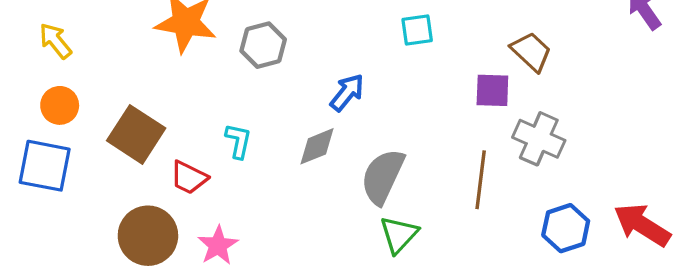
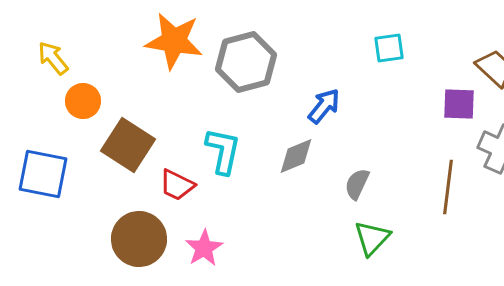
gray hexagon: (263, 45) -> (246, 62), size x1.4
orange circle: (60, 105) -> (83, 101), moved
cyan L-shape: (238, 141) -> (223, 151), size x1.4
gray semicircle: (383, 176) -> (357, 184), size x0.6

